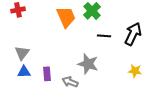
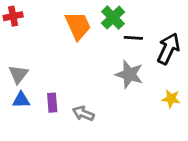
black line: (104, 36) -> (133, 38), moved
gray star: (88, 64) -> (129, 74), moved

